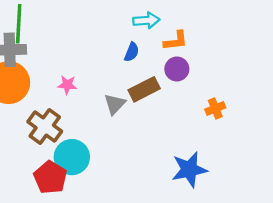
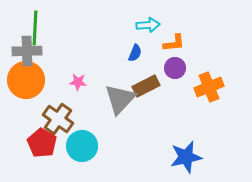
gray triangle: (115, 104) -> (120, 99), size x1.6
orange cross: (215, 109) -> (209, 87), moved, size x1.6
red pentagon: (50, 177) -> (42, 143), moved

